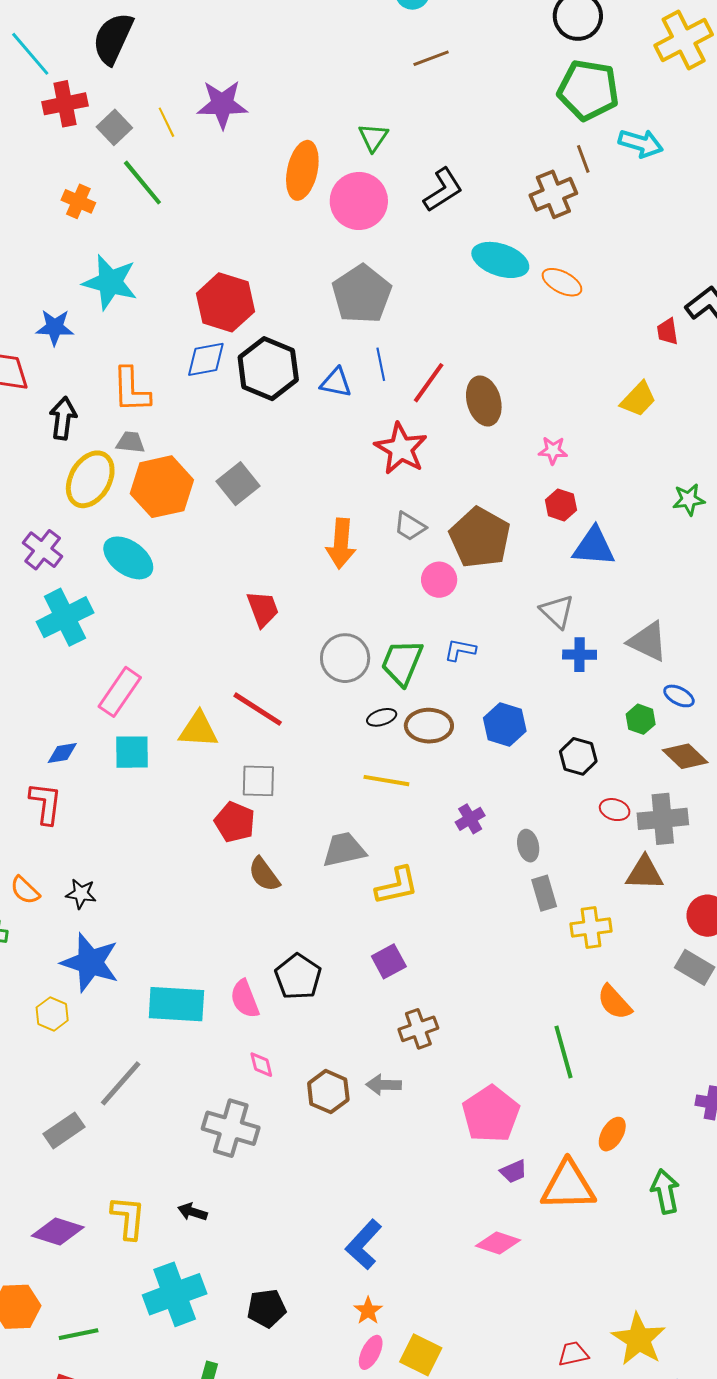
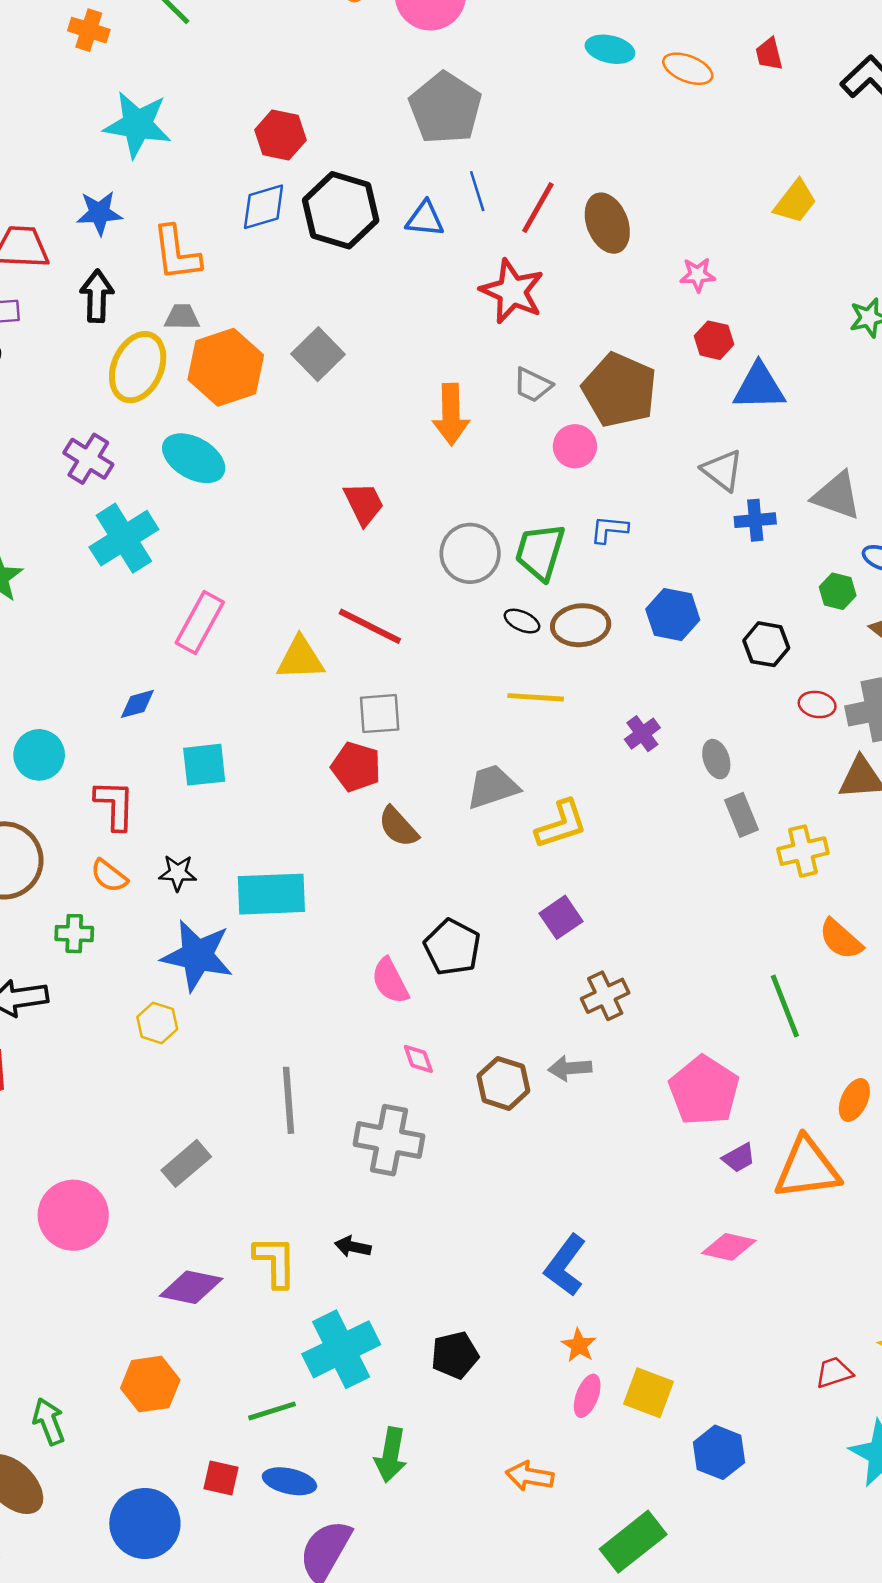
cyan ellipse: (500, 260) -> (610, 49), size x0.7
red hexagon: (225, 302) -> (280, 135), size x0.7
blue star: (55, 327) -> (99, 213), moved
red trapezoid: (667, 331) -> (769, 54), moved
black ellipse: (382, 717) -> (522, 621), turned 48
cyan square: (132, 752) -> (204, 765), moved
red L-shape: (46, 803) -> (115, 805), moved
cyan rectangle: (176, 1004) -> (271, 894), moved
gray line: (121, 1083) -> (289, 1100), moved, turned -40
green line: (79, 1334) -> (272, 1411), moved

